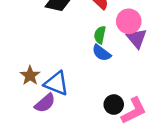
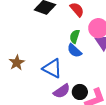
blue triangle: (56, 83) -> (52, 68), moved
purple semicircle: (45, 103) -> (62, 91), moved

